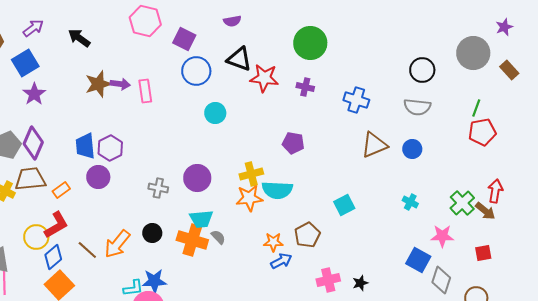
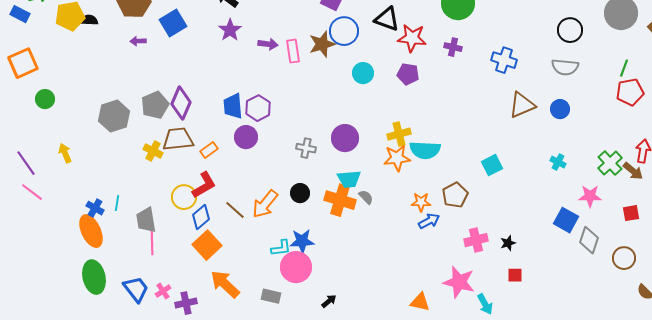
brown star: (98, 84) -> (322, 44), moved
purple star: (34, 94) -> (230, 30), moved
purple pentagon: (293, 143) -> (408, 74), moved

